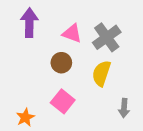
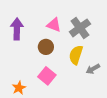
purple arrow: (29, 23) -> (17, 29), moved
gray arrow: (124, 108) -> (93, 69), moved, turned 56

